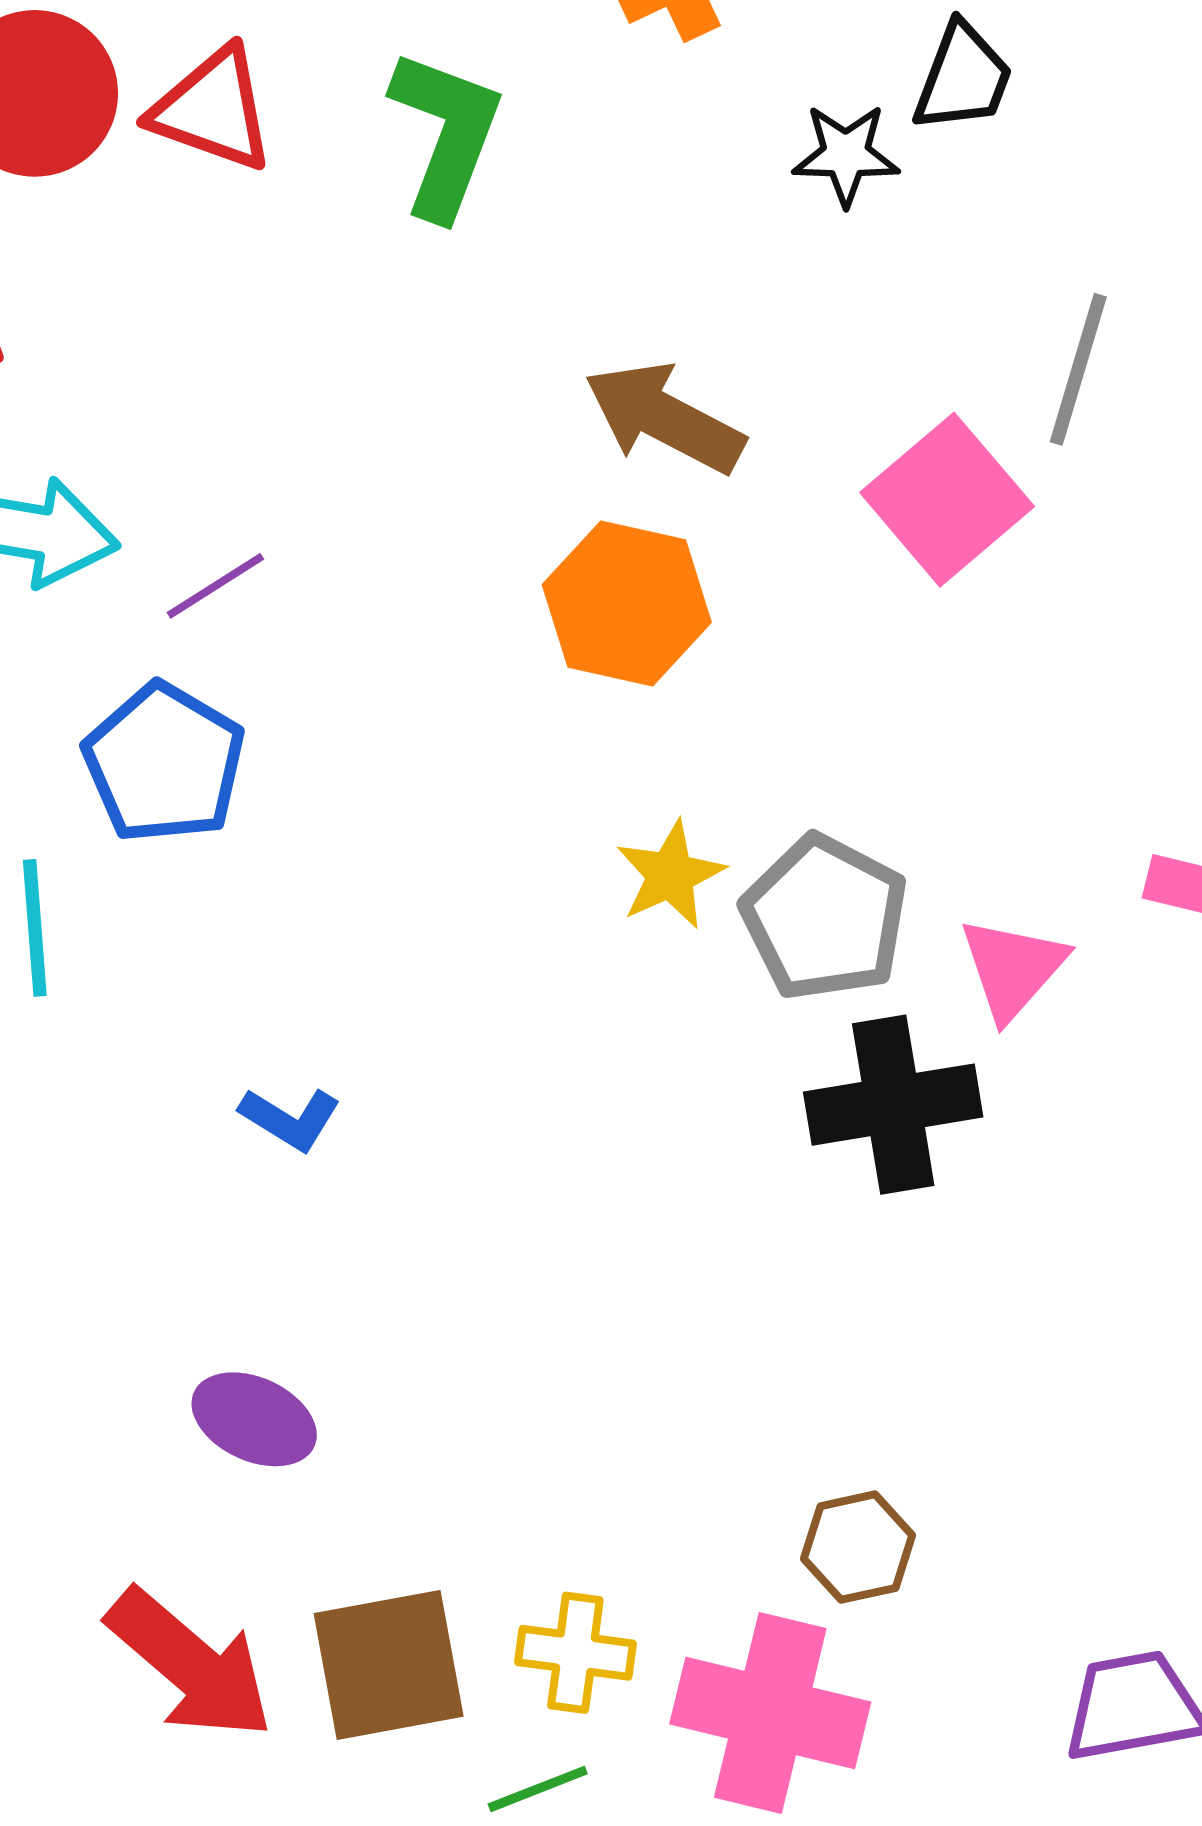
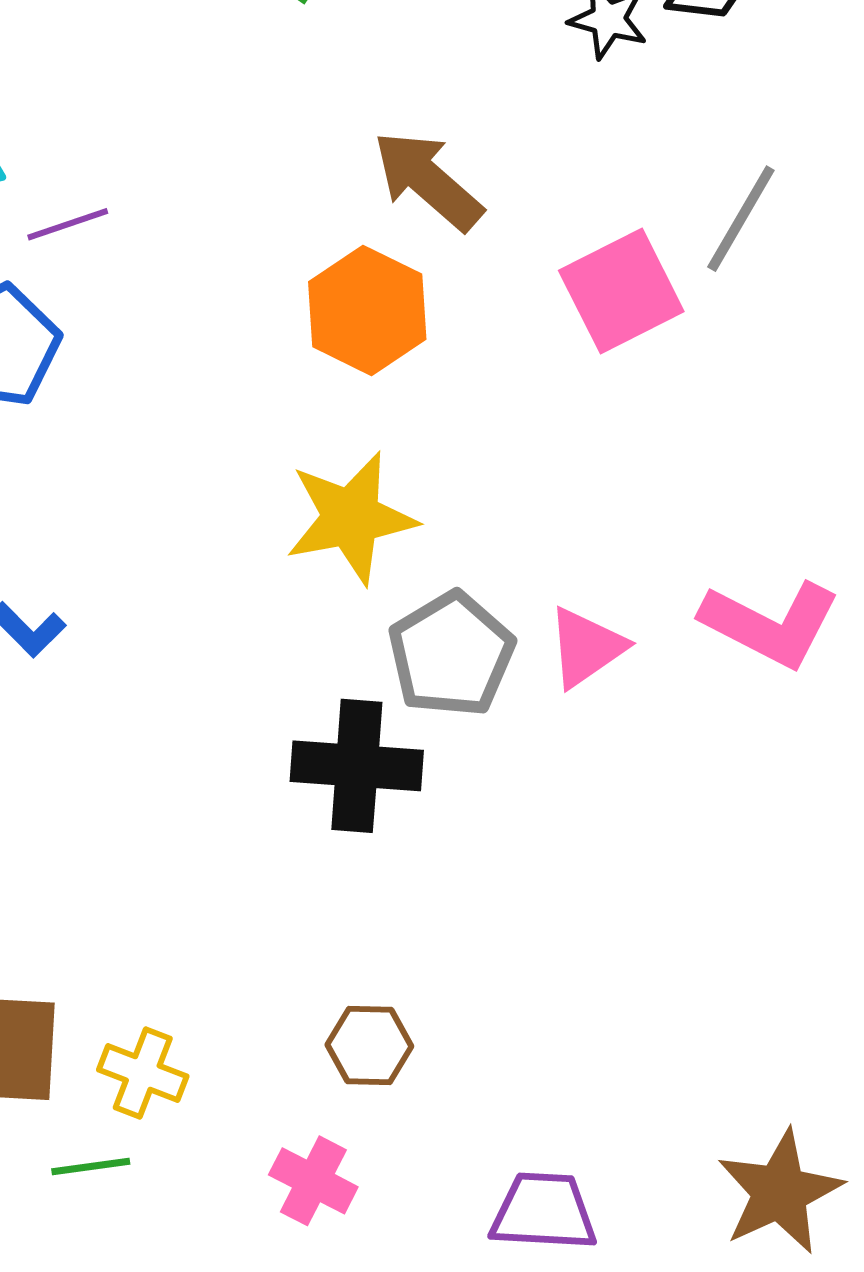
yellow star: (670, 875) -> (351, 518), size x1.6
gray pentagon: (825, 918) -> (451, 654), moved
black cross: (893, 1105) -> (357, 766), moved
pink cross: (770, 1713) -> (313, 1181), moved, size x0.6

